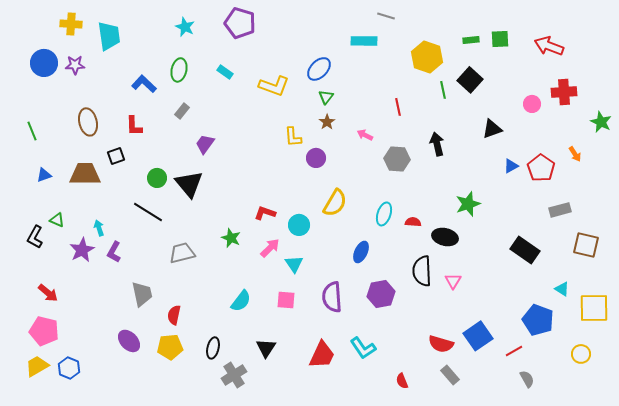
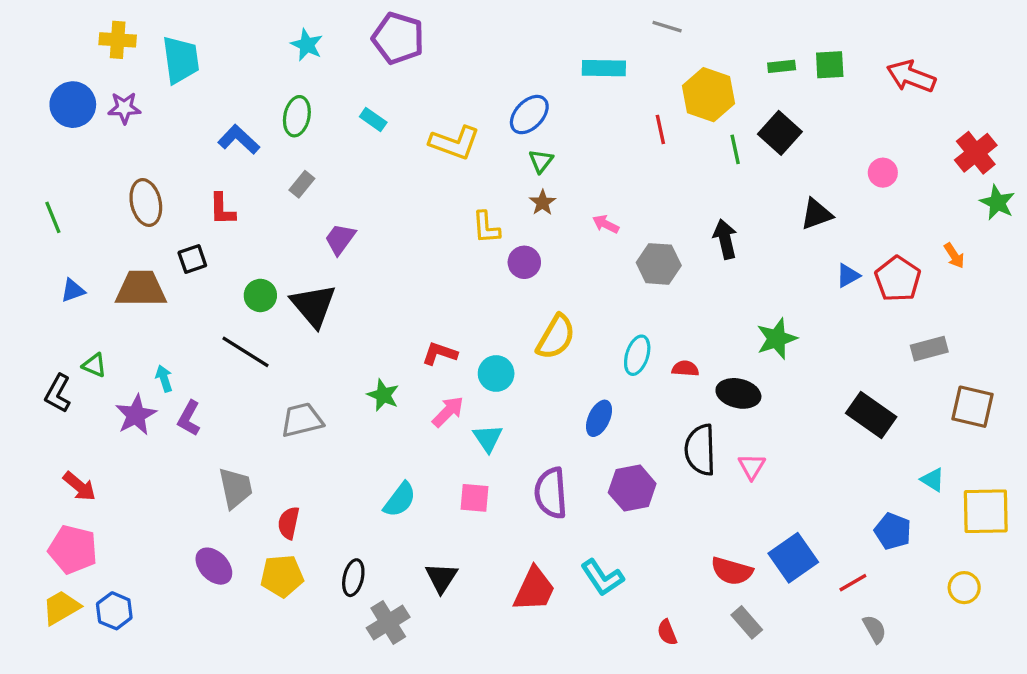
gray line: (386, 16) -> (667, 27), moved
red cross: (564, 92) -> (976, 153), moved, turned -35
red line: (398, 107) -> (660, 129), moved
blue pentagon: (538, 320) -> (893, 531), size x0.7

